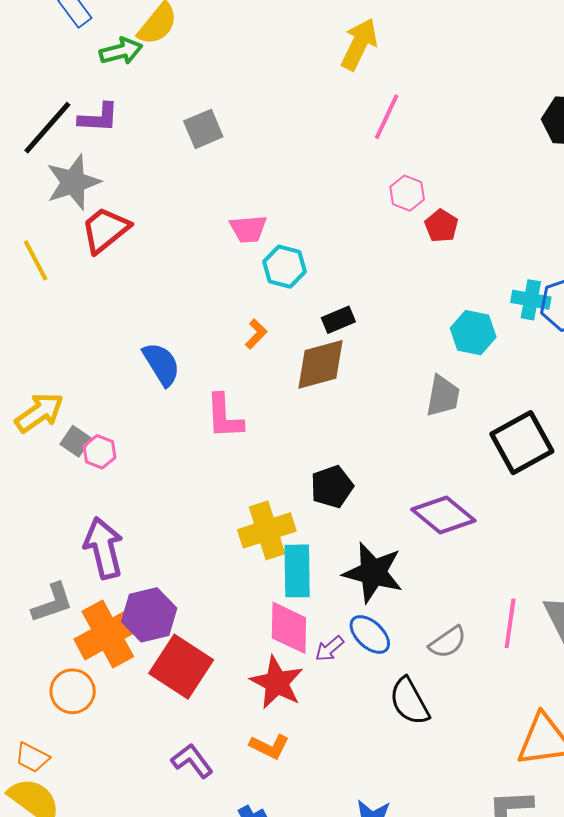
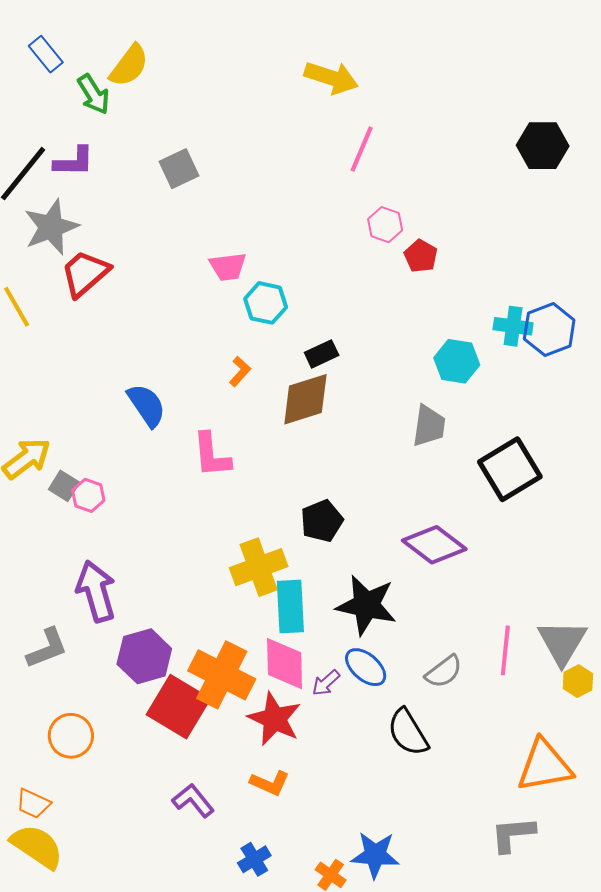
yellow arrow: (359, 44) -> (331, 78), turned 84
green arrow: (121, 51) -> (94, 94), turned 75
orange cross: (108, 634) -> (222, 675), moved, turned -32

